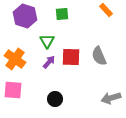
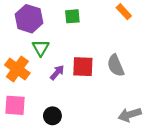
green triangle: (47, 41) -> (41, 48), moved
black circle: (55, 99) -> (52, 116), moved

